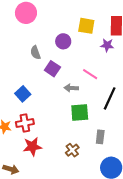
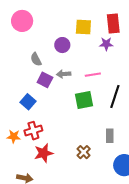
purple square: (52, 69) -> (45, 80), moved
pink line: (90, 74) -> (93, 75), turned -35
gray arrow: (71, 88) -> (64, 74), moved
green square: (80, 113) -> (84, 100), moved

